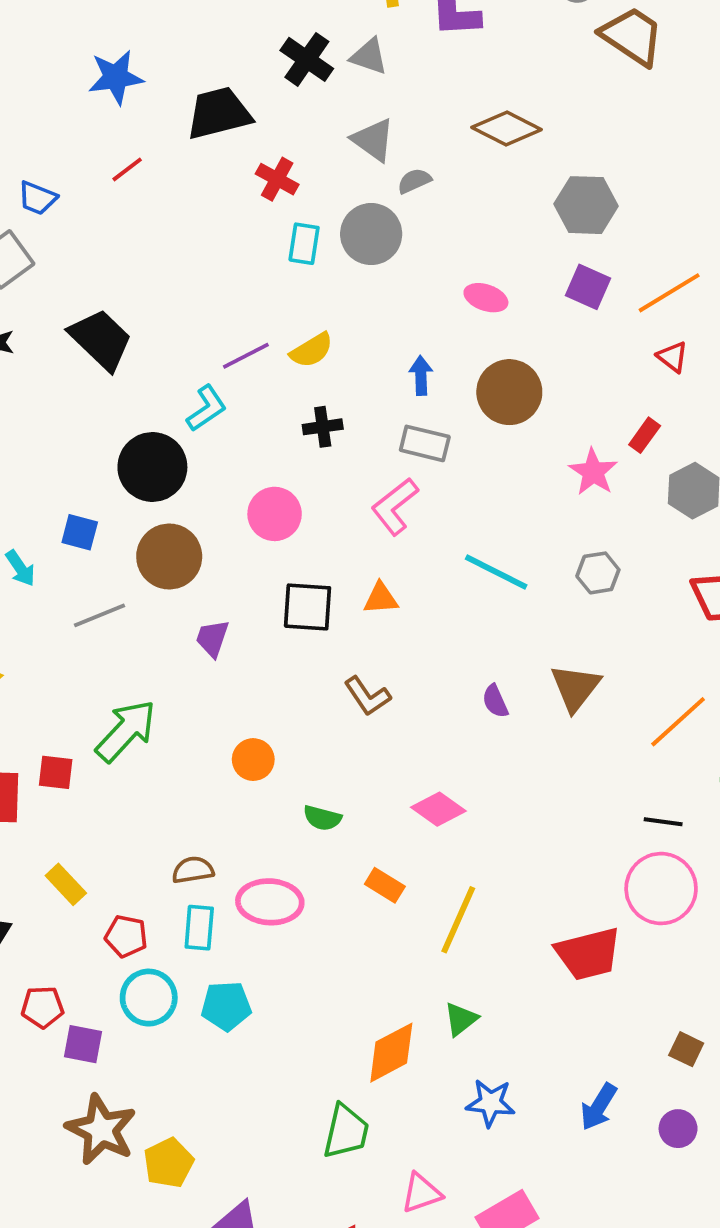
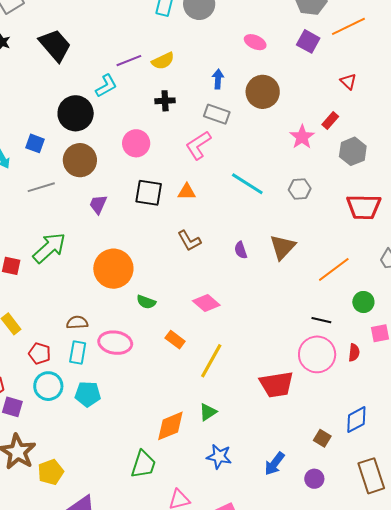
orange line: (669, 293) -> (348, 26), moved
brown L-shape: (367, 696) -> (189, 241), moved
orange circle: (253, 760) -> (113, 269), size x1.8

